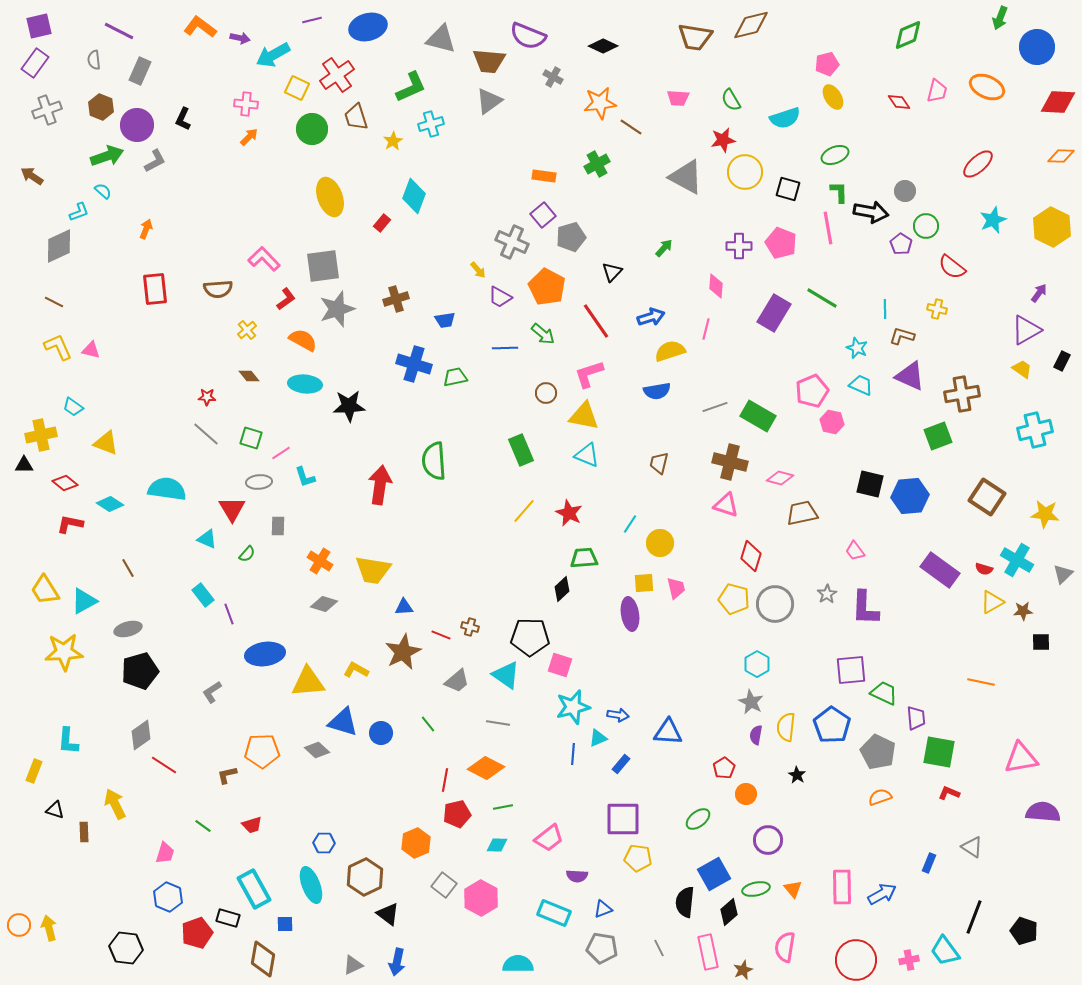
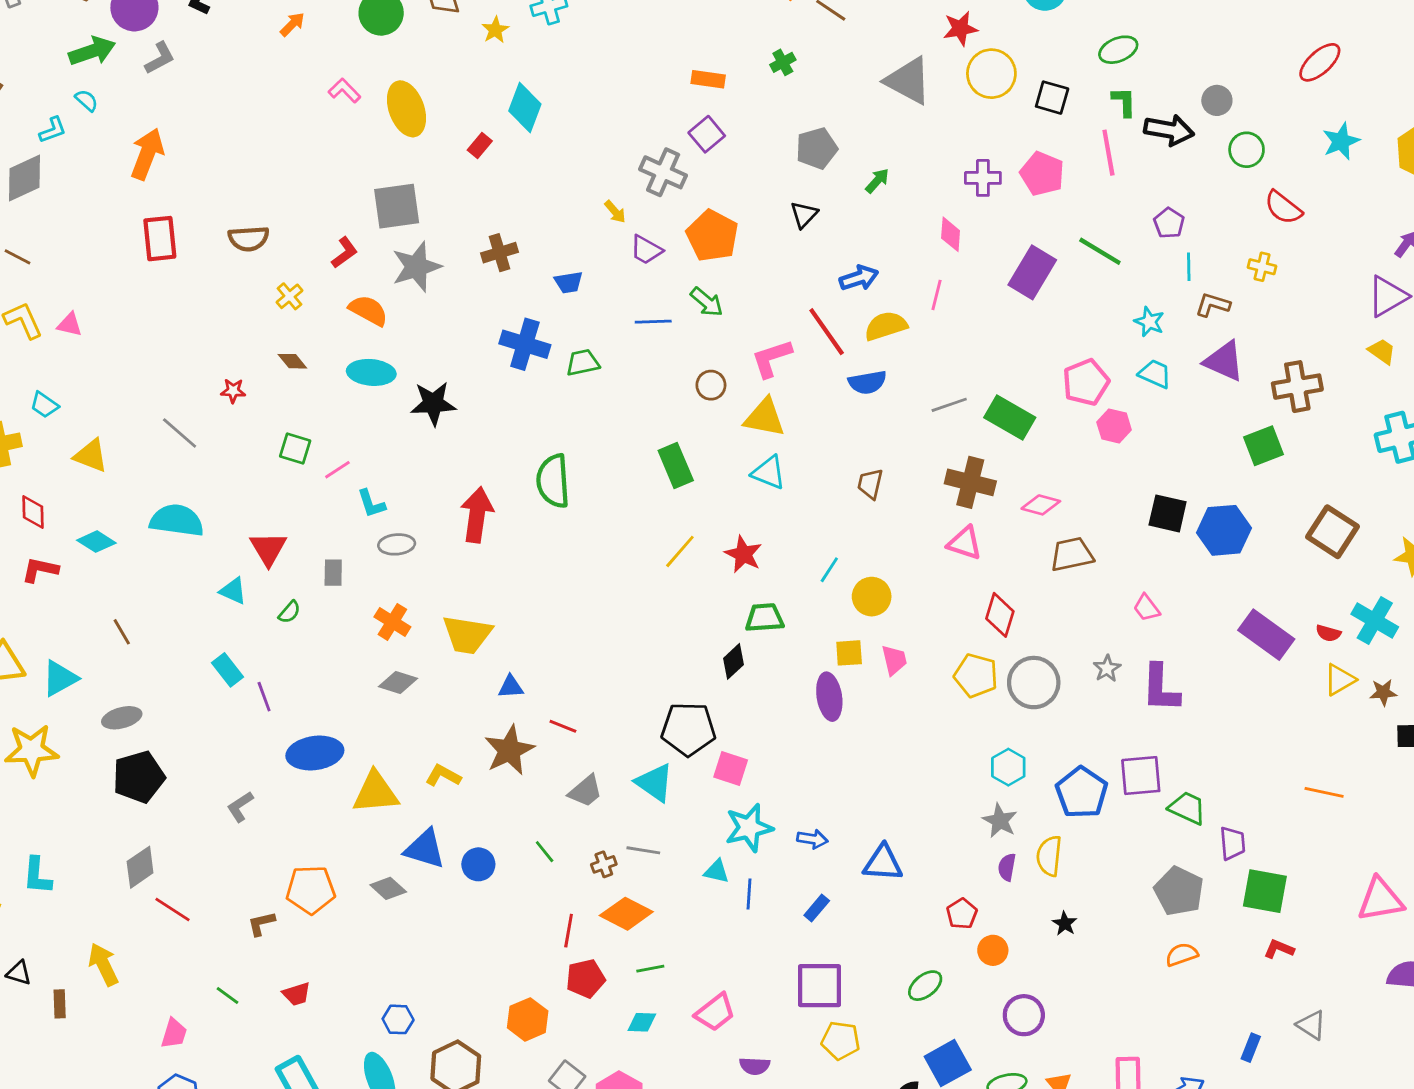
green cross: (597, 164) -> (783, 62), size x0.7
orange arrow: (146, 229) -> (147, 154), size x1.8
gray pentagon: (571, 237) -> (817, 148), moved
purple pentagon: (901, 244) -> (1169, 223), moved
pink L-shape: (264, 259) -> (344, 91), moved, size x0.7
red line: (596, 321) -> (827, 332), moved
gray line: (206, 434) -> (180, 433), moved
gray ellipse: (259, 482) -> (397, 544), moved
red diamond: (65, 483) -> (33, 512), turned 50
brown cross: (470, 627) -> (604, 864), moved, turned -36
blue pentagon: (832, 725) -> (1082, 792), moved
cyan triangle: (598, 738) -> (717, 871), moved, turned 36

